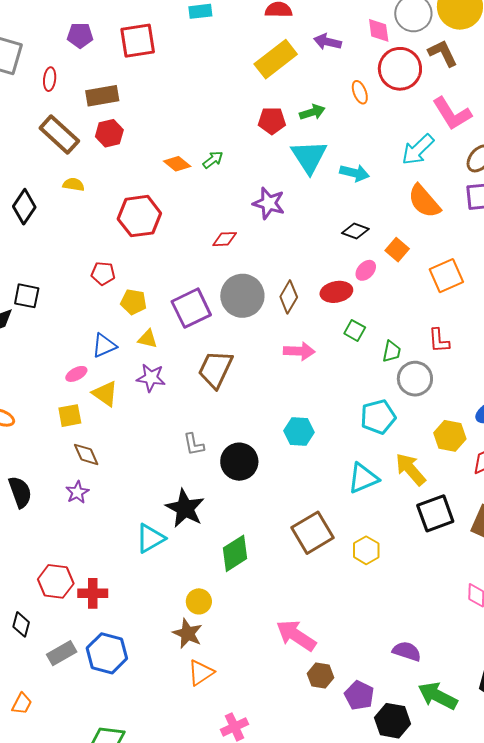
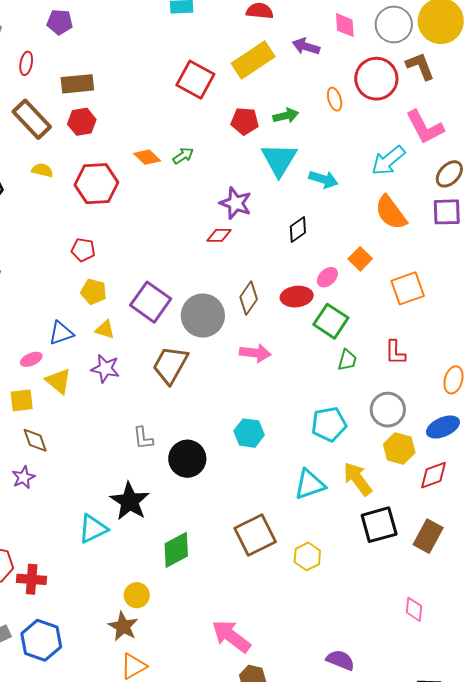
pink diamond: (379, 30) -> (345, 25), moved
red square: (138, 41) -> (195, 80), moved, turned 33
red hexagon: (139, 216) -> (96, 184), moved
black diamond: (355, 231) -> (298, 230), moved, turned -60
red diamond: (225, 239) -> (219, 235), moved
red pentagon: (103, 273) -> (83, 250), moved
gray circle: (242, 296) -> (203, 316), moved
purple square: (191, 308) -> (151, 302), turned -33
green square: (355, 330) -> (331, 321), moved, size x1.6
gray circle: (415, 379) -> (388, 410), moved

